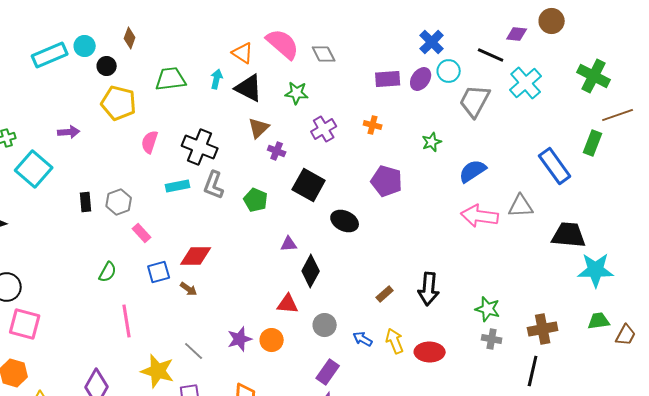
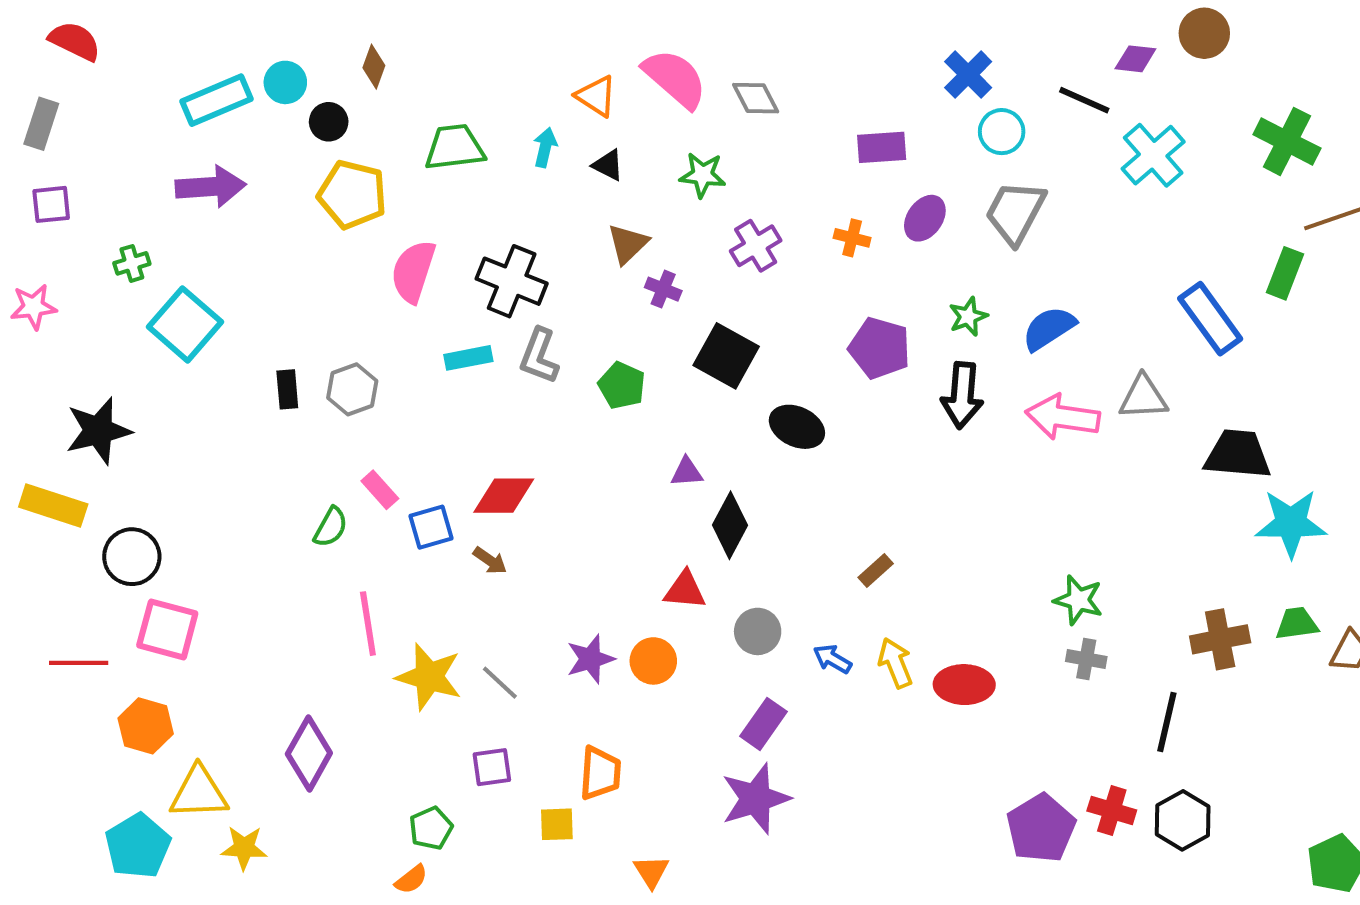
purple ellipse: (421, 79) -> (925, 218), moved
black triangle: (249, 88) -> (608, 165), size x0.6
gray trapezoid: (475, 101) -> (1015, 212), moved
purple arrow: (69, 132) -> (211, 187), moved, size x1.6
pink semicircle: (150, 142) -> (413, 271), size x1.4
green star: (432, 142) -> (968, 317), moved
pink rectangle: (142, 233) -> (380, 490), moved
black arrow: (429, 289) -> (962, 395), moved
brown cross: (543, 329) -> (1220, 639), moved
yellow star: (158, 371) -> (429, 677), moved

